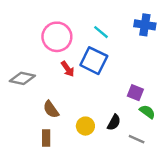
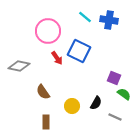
blue cross: (145, 25) -> (109, 20), moved
cyan line: (101, 32) -> (85, 17), moved
brown rectangle: (46, 138) -> (46, 122), moved

